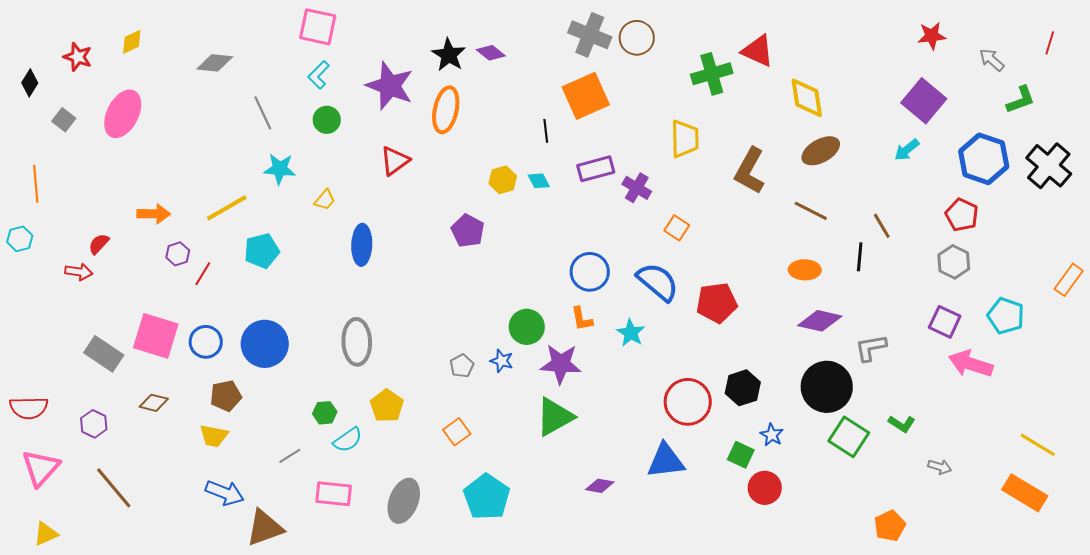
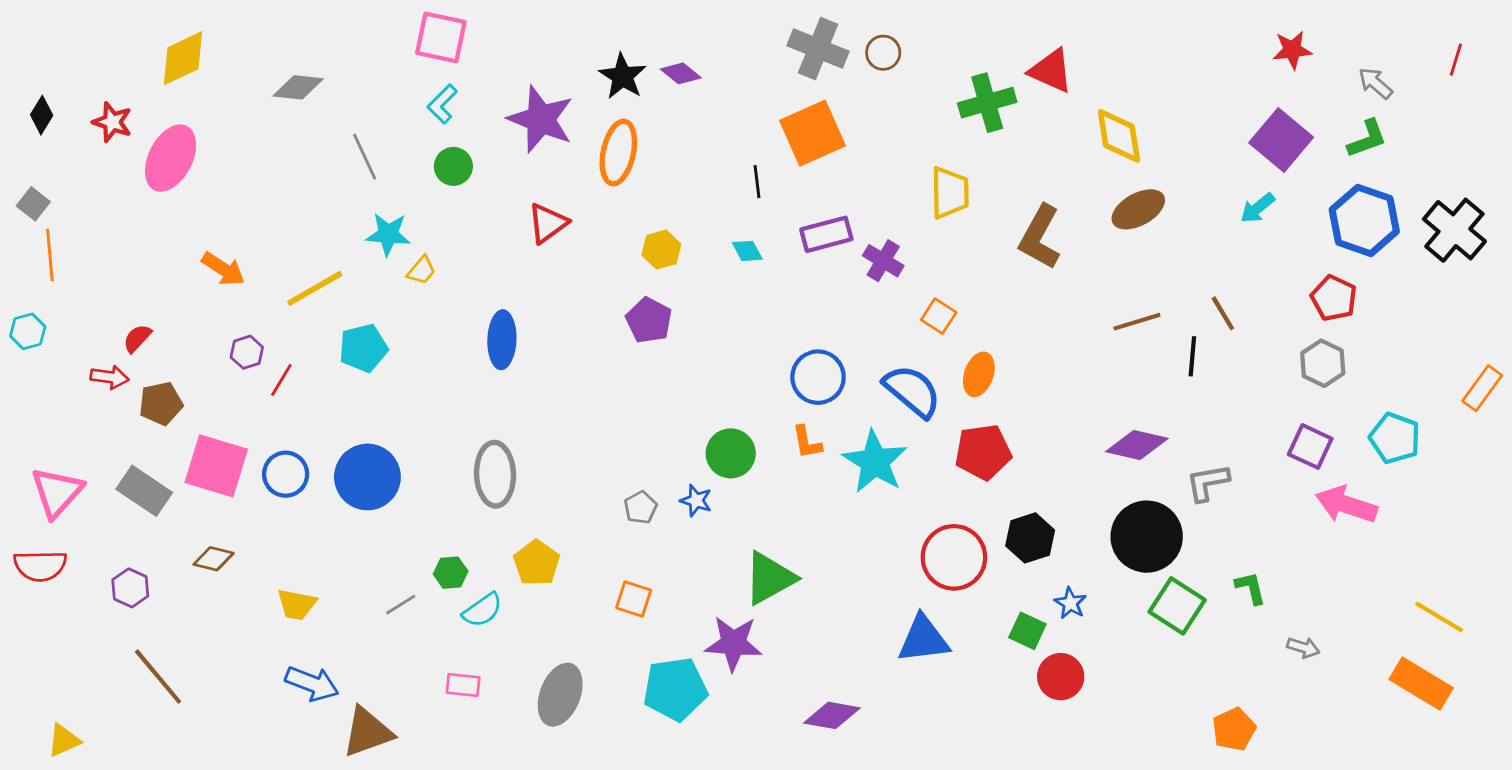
brown circle: (637, 38) -> (883, 53), size x0.7
yellow diamond: (132, 42) -> (183, 58), size x1.6
red star: (78, 57) -> (112, 122), moved
green L-shape: (1021, 100) -> (1367, 139), moved
gray square: (64, 120) -> (33, 204), moved
yellow hexagon: (503, 180) -> (661, 250), moved
yellow trapezoid: (325, 200) -> (421, 270), moved
brown line: (811, 211) -> (1137, 322), moved, turned -44
orange arrow: (154, 214) -> (223, 269), moved, turned 32
orange ellipse: (805, 270) -> (979, 374), moved, turned -72
red pentagon: (717, 303) -> (983, 452), moved
cyan star: (631, 333) -> (875, 462), size x1.6
purple star: (561, 364) -> (733, 643), moved
brown pentagon: (226, 396) -> (161, 403), moved
green L-shape: (902, 424) -> (1251, 588), turned -136
orange square: (457, 432) -> (634, 599), turned -36
gray line: (290, 456) -> (401, 605), moved
pink triangle: (41, 468) -> (57, 492), moved
purple diamond: (600, 486) -> (832, 715), moved, size x1.4
pink rectangle: (334, 494) -> (463, 685), size x0.7
cyan pentagon: (487, 497) -> (675, 689), turned 30

